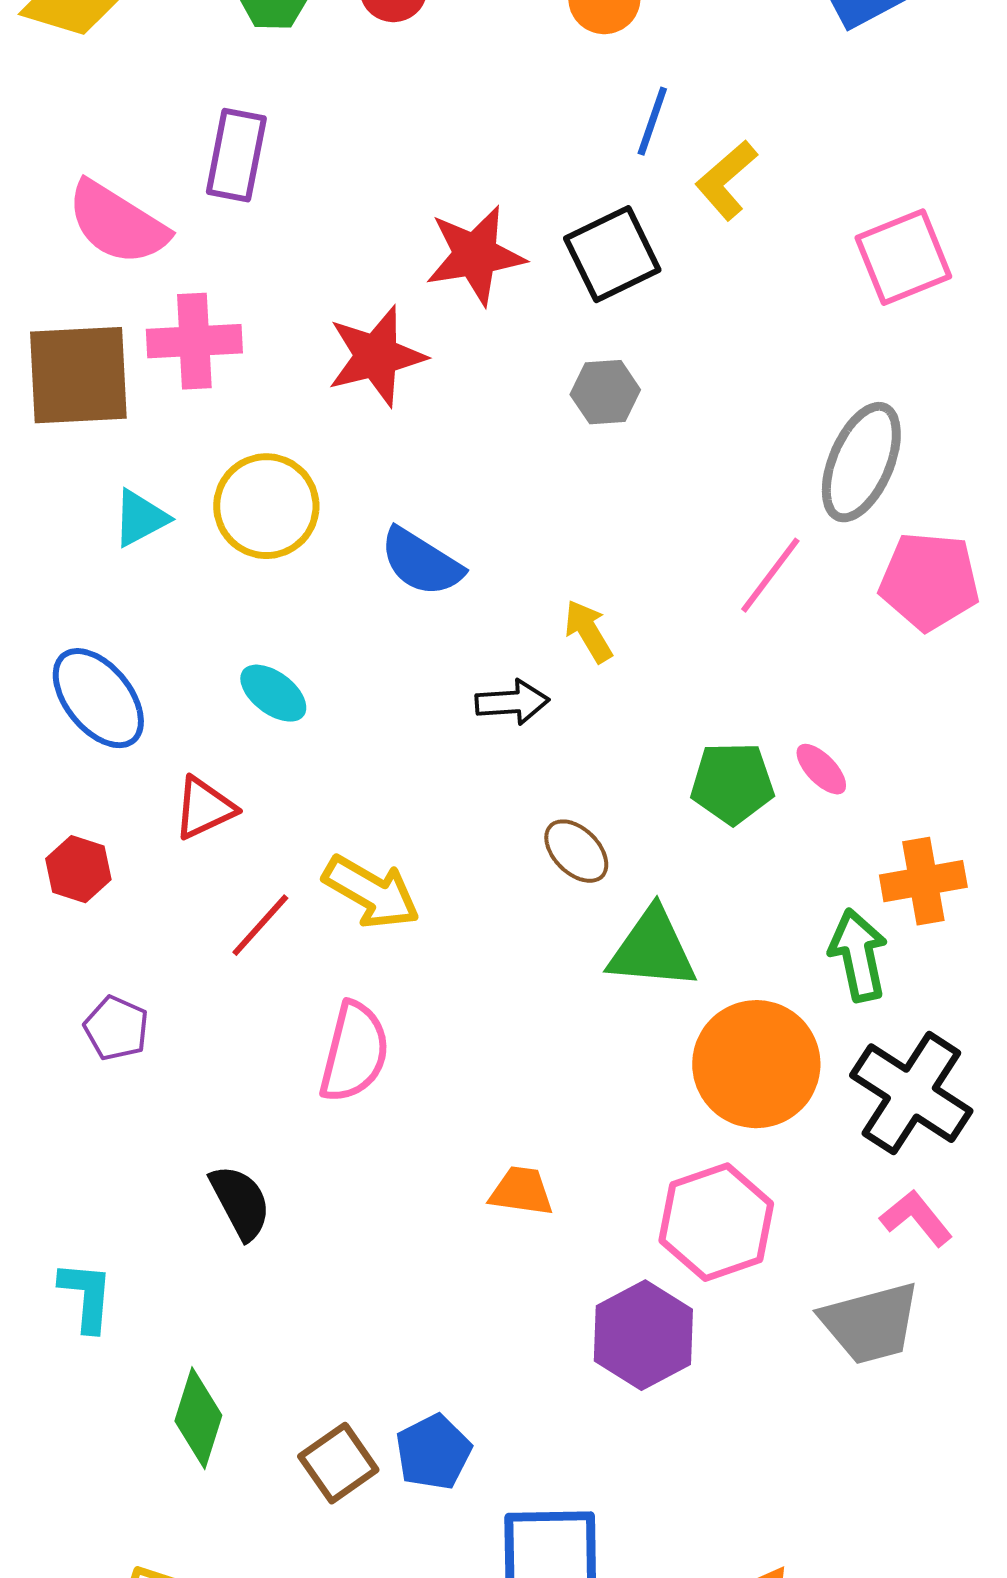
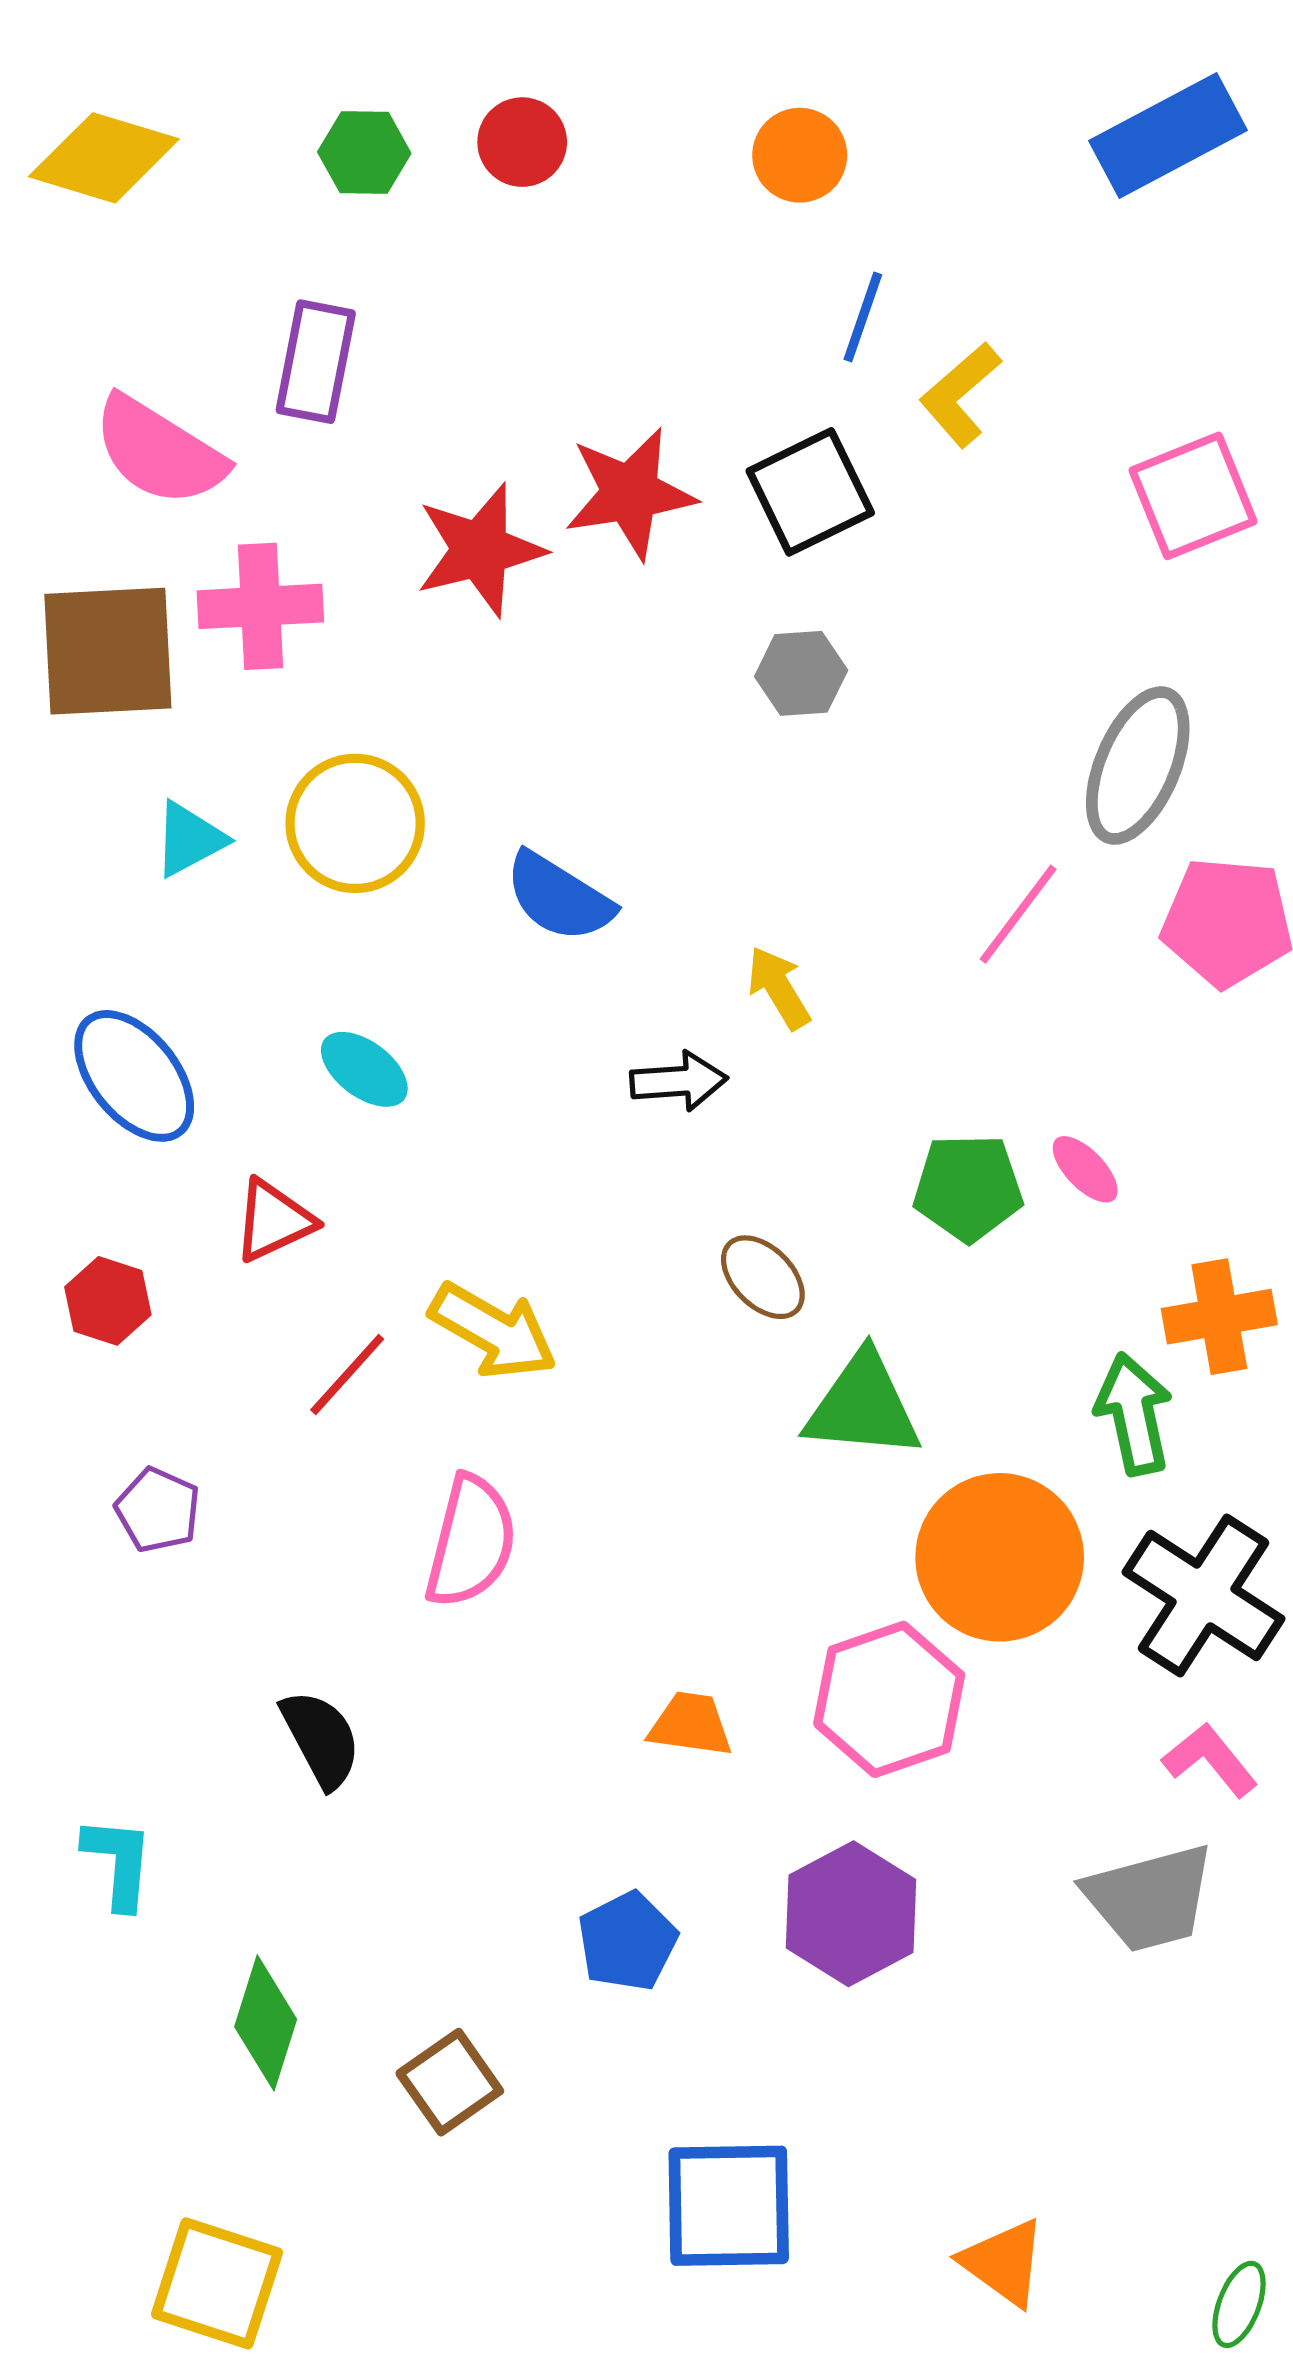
red star: (376, 356) -> (480, 550), moved
pink hexagon: (716, 1222) -> (889, 1699), moved
blue pentagon: (433, 1452) -> (627, 1941), moved

